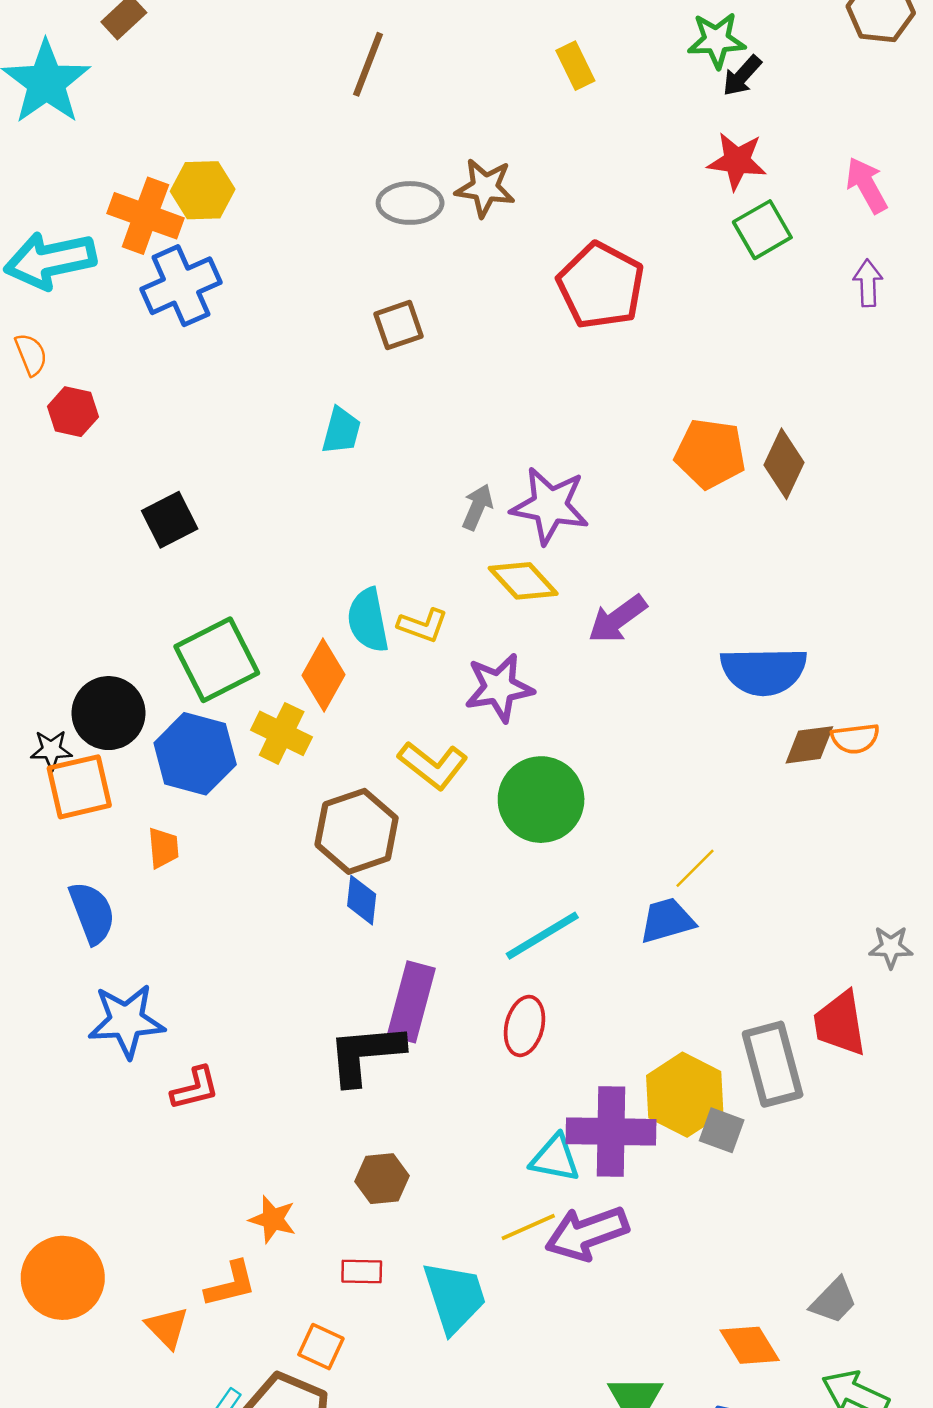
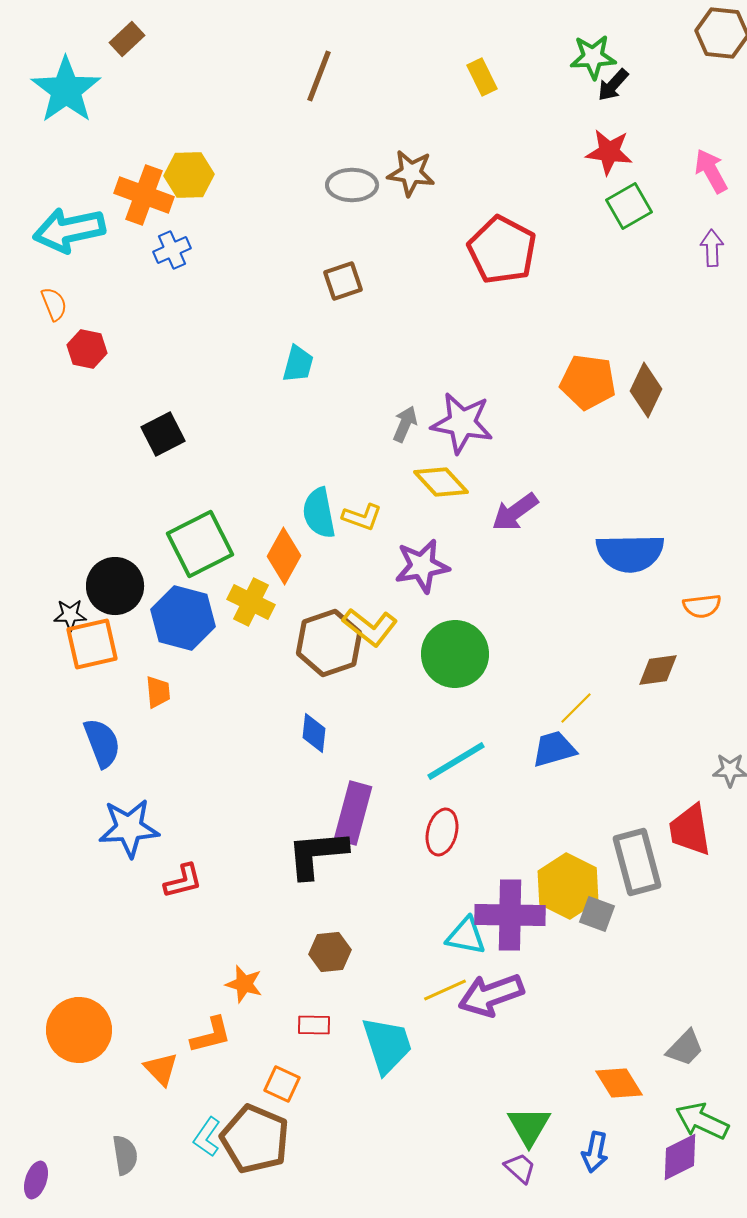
blue cross: (181, 286) -> (172, 250), size x0.6
brown diamond: (809, 745) -> (658, 670), moved
brown hexagon: (357, 831) -> (329, 643), moved

